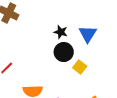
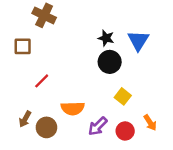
yellow square: (80, 67) -> (123, 96), moved

